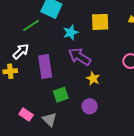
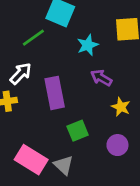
purple arrow: (80, 57) -> (101, 78), size x0.7
pink rectangle: (26, 115) -> (31, 160), size x1.6

